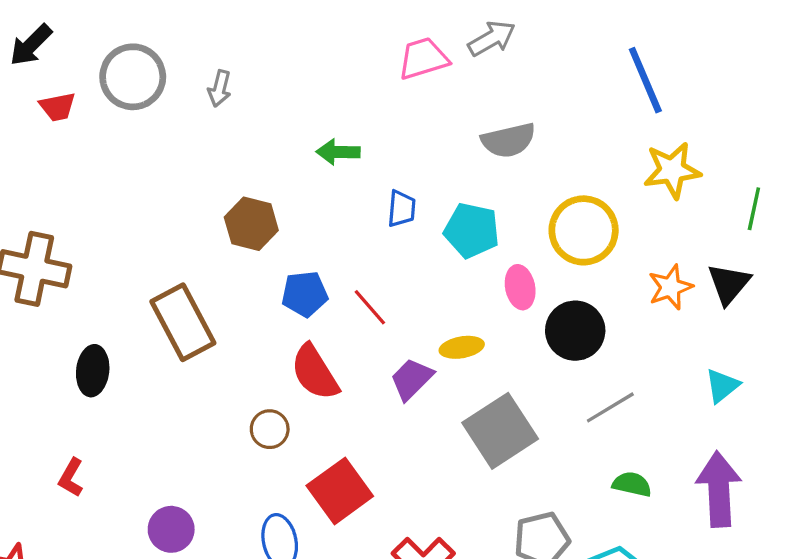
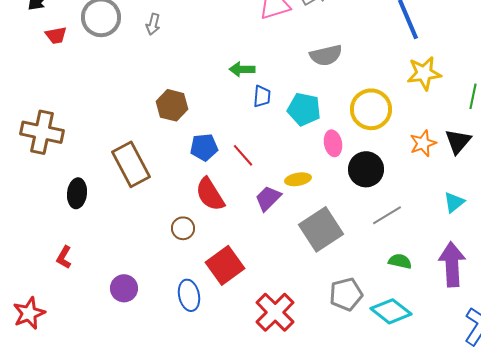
green arrow: (338, 152) -> (242, 69), moved

